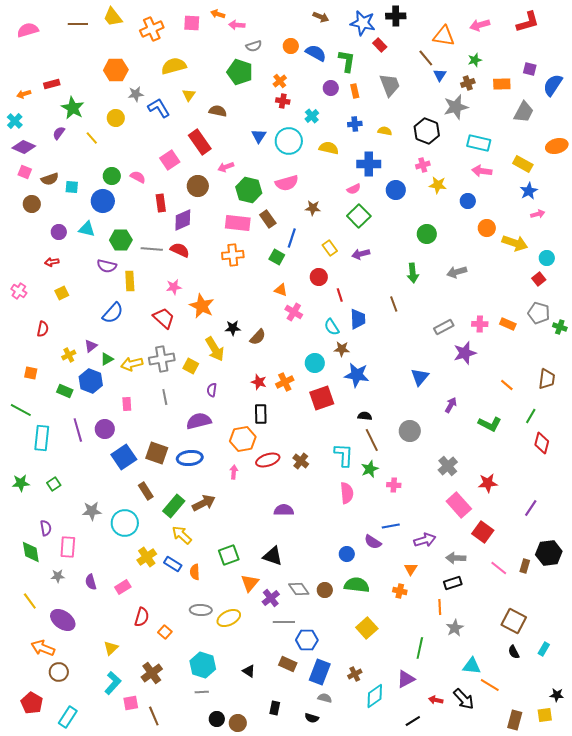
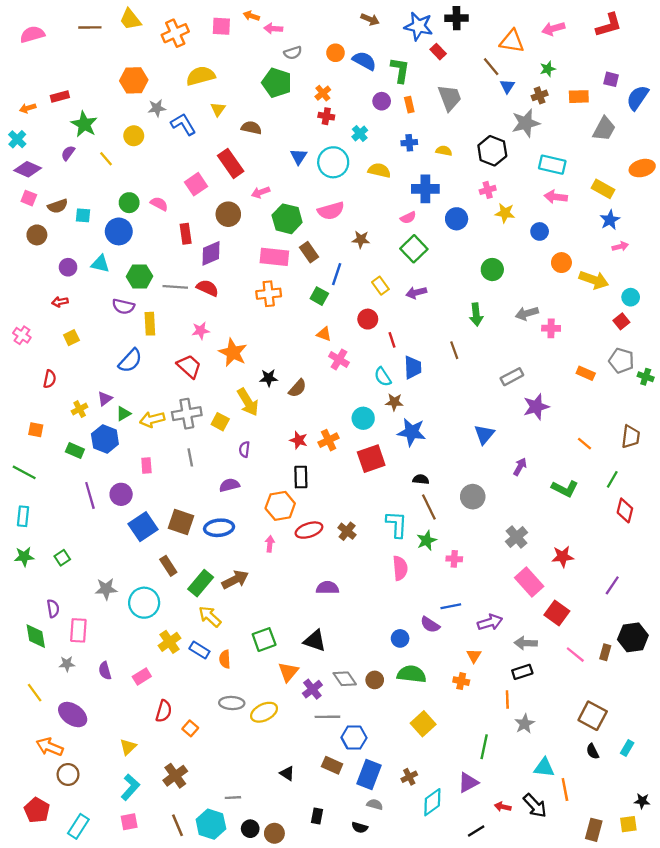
pink cross: (480, 324) -> (551, 328), moved
purple semicircle: (199, 421) -> (229, 485), size x0.7
cyan rectangle: (42, 438) -> (23, 516), moved, size x0.7
cyan hexagon: (203, 665) -> (211, 824), moved
orange line: (490, 685) -> (565, 789), turned 48
pink square: (131, 703) -> (129, 822), moved

